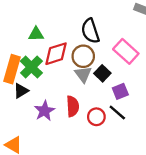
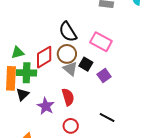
green triangle: (36, 34) -> (18, 53), moved
green cross: (31, 67) -> (27, 73), turned -30
black line: (117, 112) -> (107, 117), moved
red circle: (96, 117) -> (71, 126), moved

